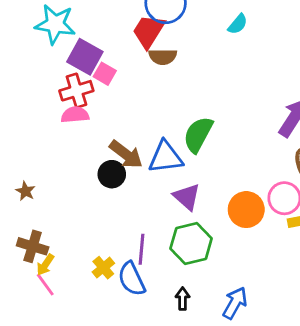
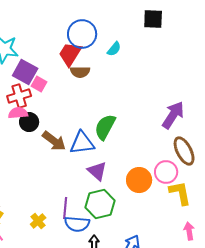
cyan semicircle: (238, 24) -> (114, 49), moved
black circle: (112, 174) -> (29, 122), moved
blue semicircle: (132, 279) -> (77, 224), moved, turned -60

